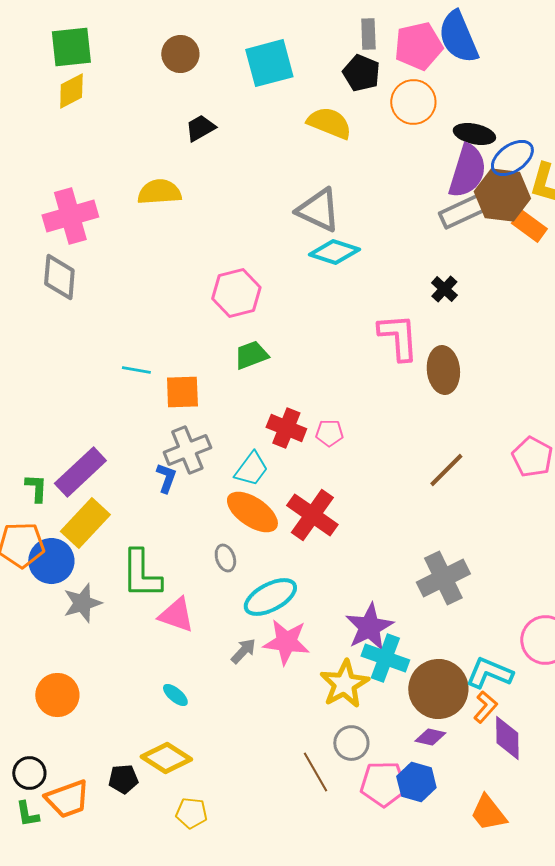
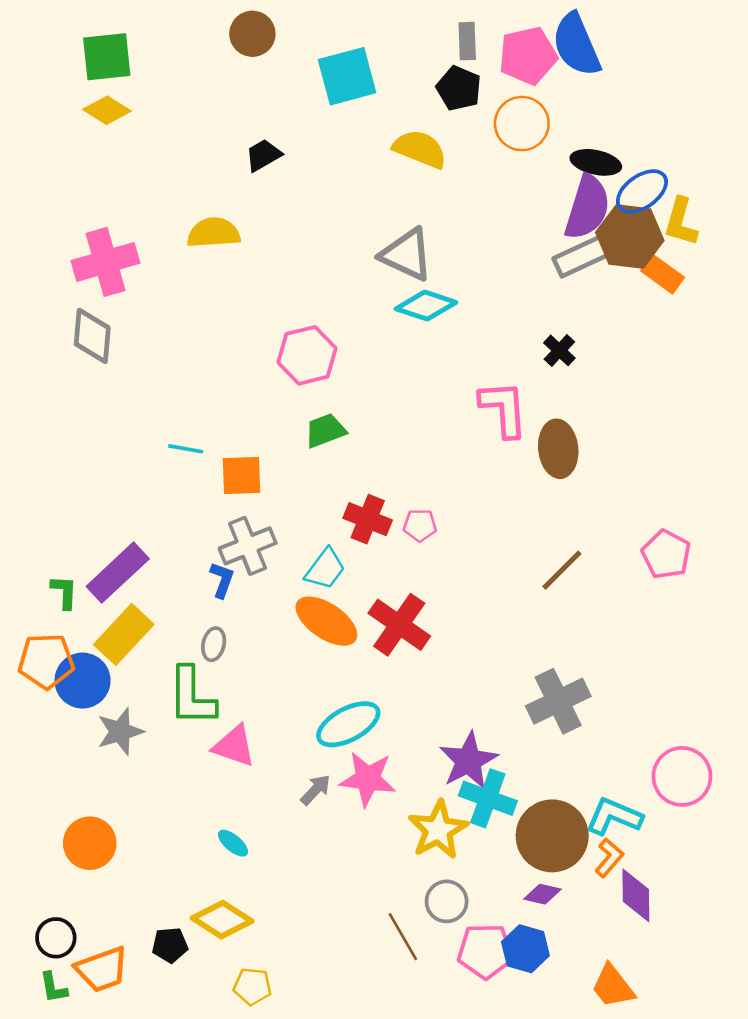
brown circle: (180, 54) -> (252, 34), moved
yellow diamond: (71, 91) -> (107, 110), turned 60
gray ellipse: (225, 558) -> (214, 644), moved, turned 32

